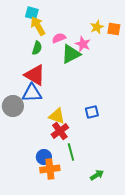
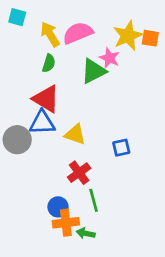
cyan square: (32, 13) -> (17, 17), moved
yellow star: (97, 27) -> (128, 36), size x1.6
pink semicircle: (59, 38) -> (78, 33), moved, size x1.6
yellow triangle: (57, 116) -> (75, 134), moved
green arrow: (97, 175) -> (86, 233), moved, turned -136

